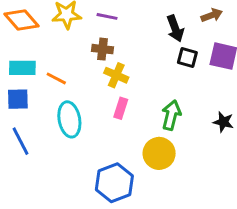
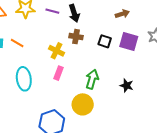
black arrow: (175, 28) -> (74, 13), moved
brown cross: (102, 49) -> (76, 37), moved
orange line: (56, 78) -> (17, 43), moved

